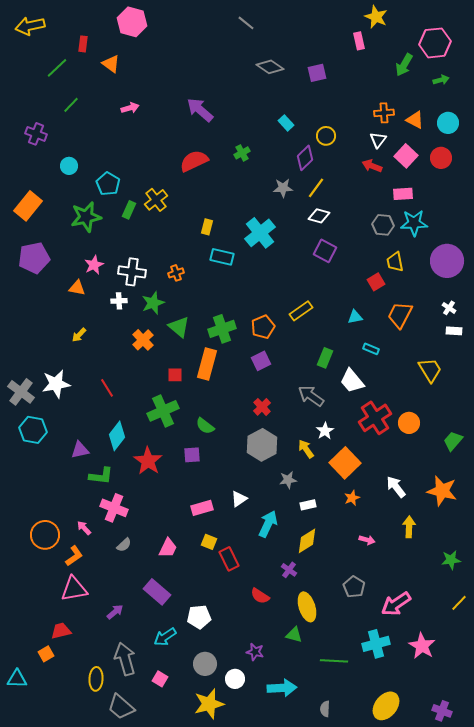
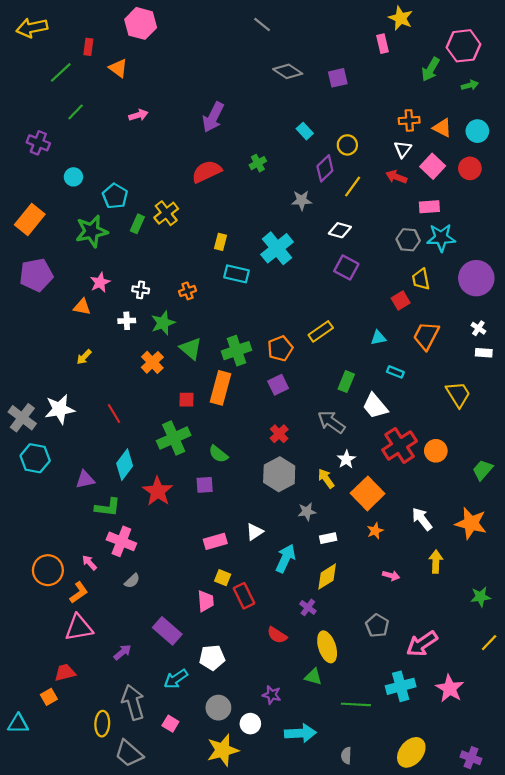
purple arrow: (200, 110) -> (213, 117), turned -104
yellow line: (316, 188) -> (353, 186), moved
white cross: (132, 272) -> (141, 290), size x0.6
pink trapezoid: (168, 548) -> (206, 601), moved, turned -30

